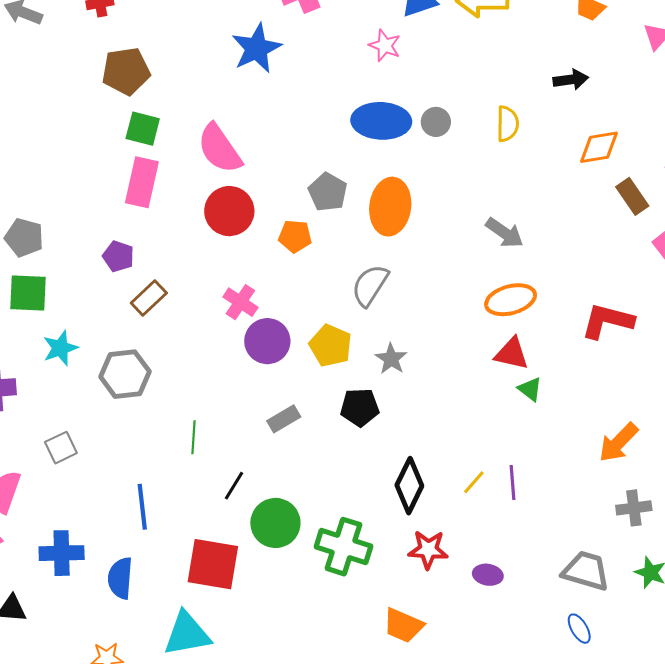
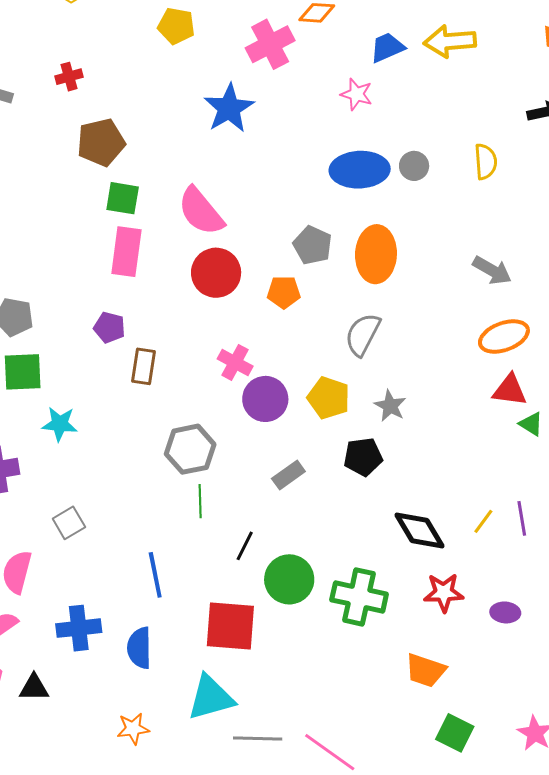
brown rectangle: (149, 298) -> (143, 366), turned -33
cyan star: (60, 348) -> (60, 424), turned 30
gray hexagon: (125, 374) -> (190, 449), moved
black diamond: (409, 486) -> (419, 530), turned -52

